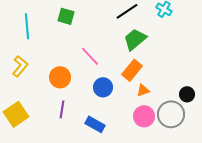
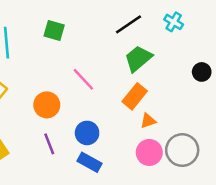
blue circle: (103, 87) -> (87, 133), moved
black circle: (187, 94) -> (202, 72), moved
purple line: (62, 109) -> (49, 144), turned -30

